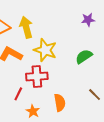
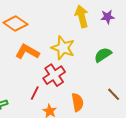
yellow arrow: (26, 27) -> (82, 16), moved
red cross: (37, 76) -> (54, 75), turned -30

